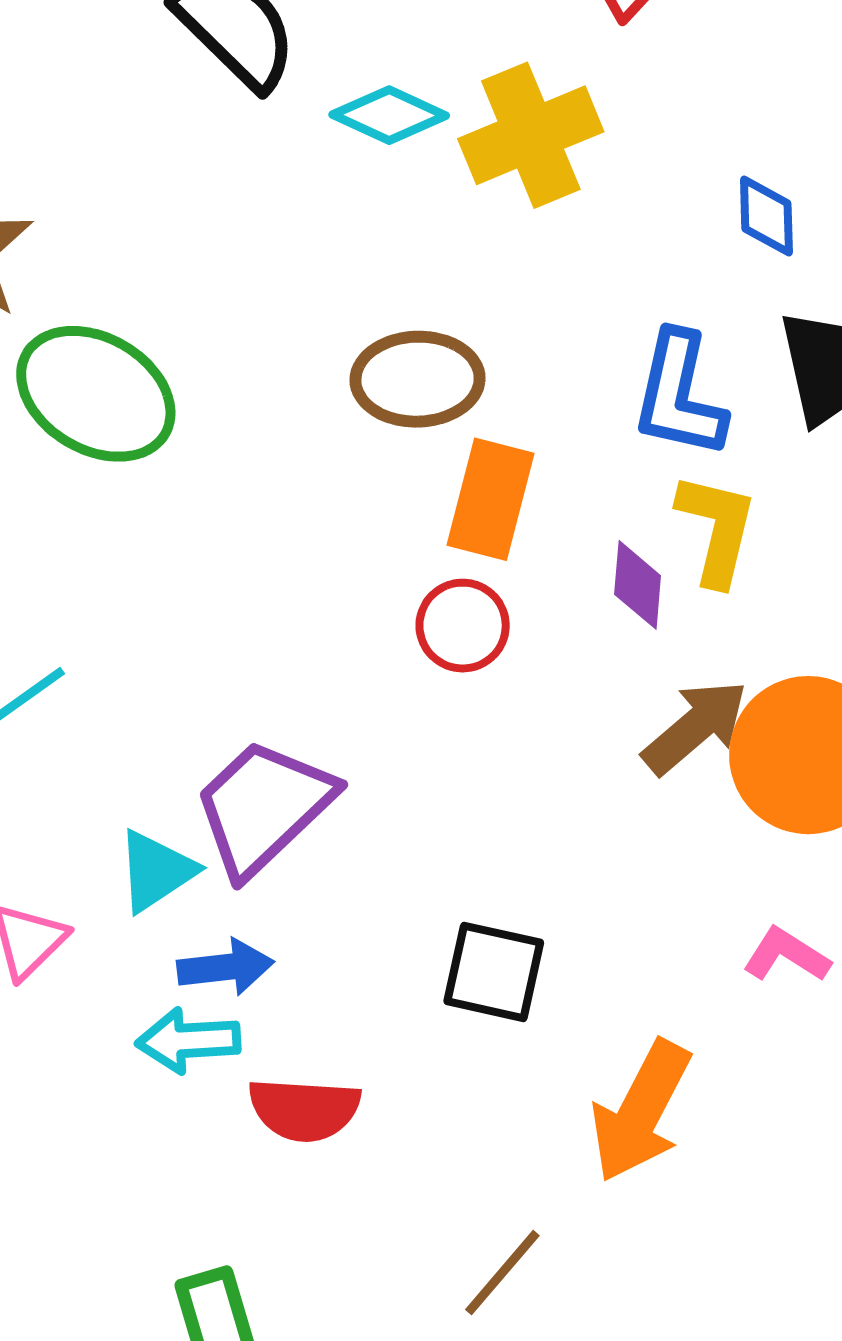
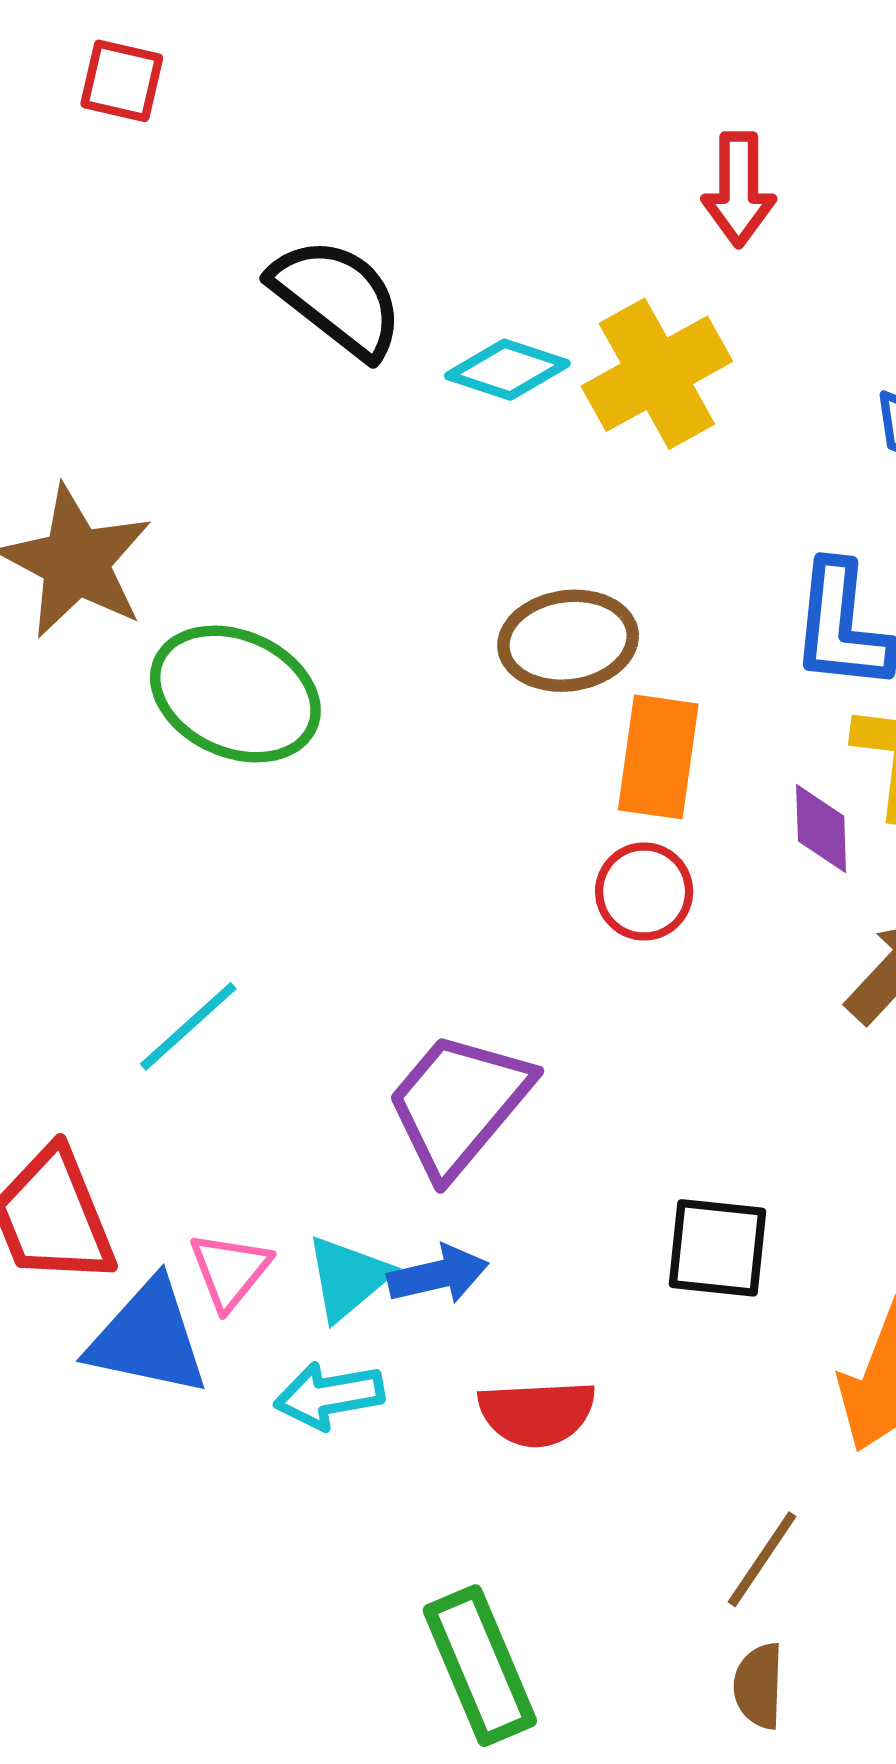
cyan triangle: (156, 871) -> (348, 1278), moved
cyan arrow: (188, 1041) -> (329, 1396), moved

